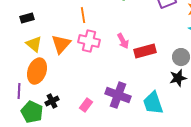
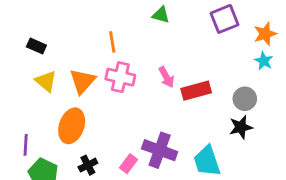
black rectangle: (27, 18) -> (36, 46), turned 40
orange ellipse: (37, 71) -> (72, 126), moved
black cross: (52, 101) -> (88, 165), moved
pink rectangle: (86, 105) -> (128, 164), moved

